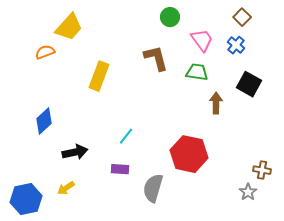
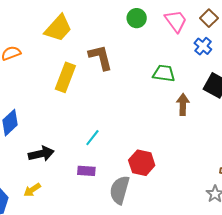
yellow trapezoid: (69, 27) -> (58, 28), moved
pink trapezoid: (202, 40) -> (176, 21), moved
brown L-shape: (156, 58) -> (100, 57), moved
red hexagon: (189, 154) -> (142, 163), moved, size x0.7

